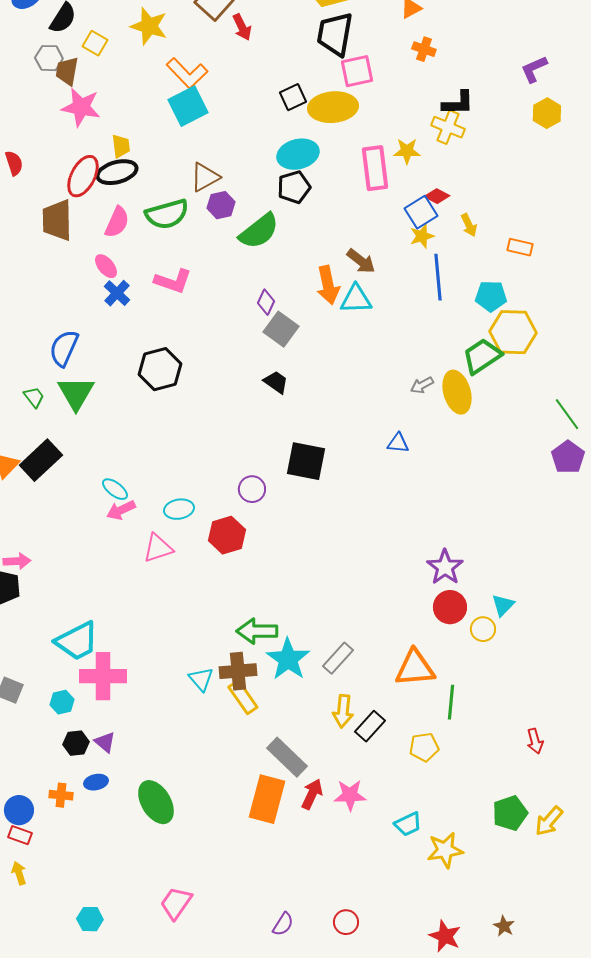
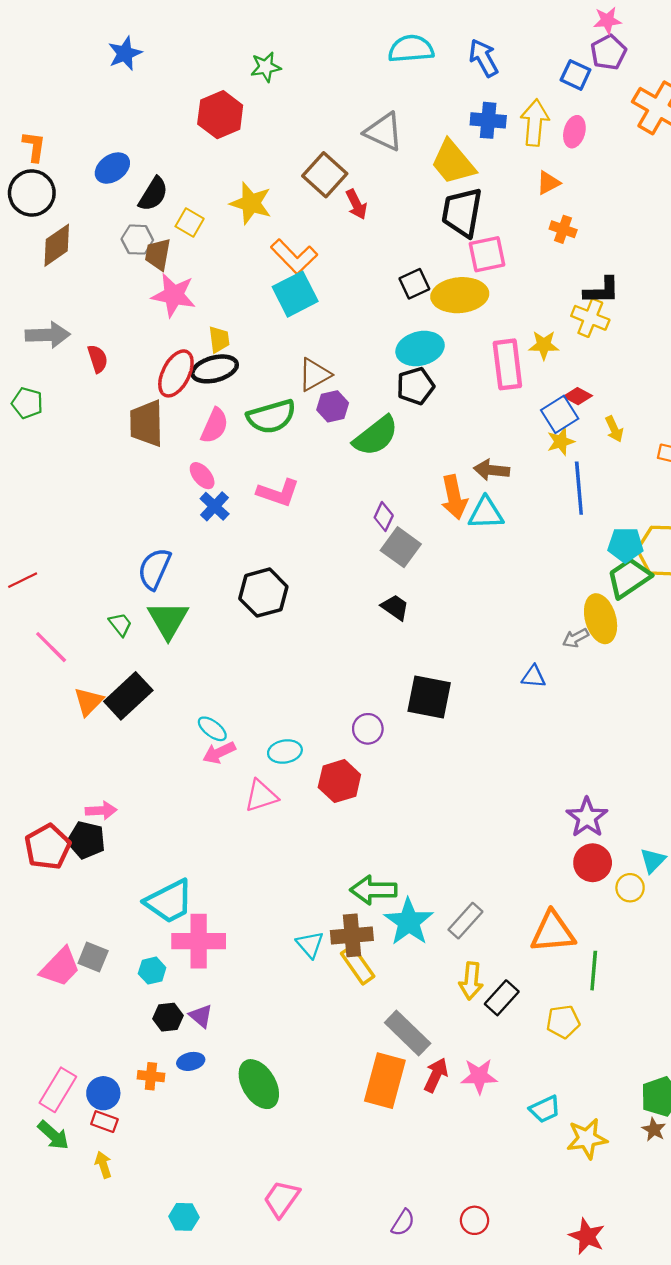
brown arrow: (361, 261) -> (492, 470), turned 148
cyan pentagon: (491, 296) -> (625, 545), moved
gray arrow: (422, 385) -> (576, 638), moved
brown star: (504, 926) -> (654, 1130), moved

